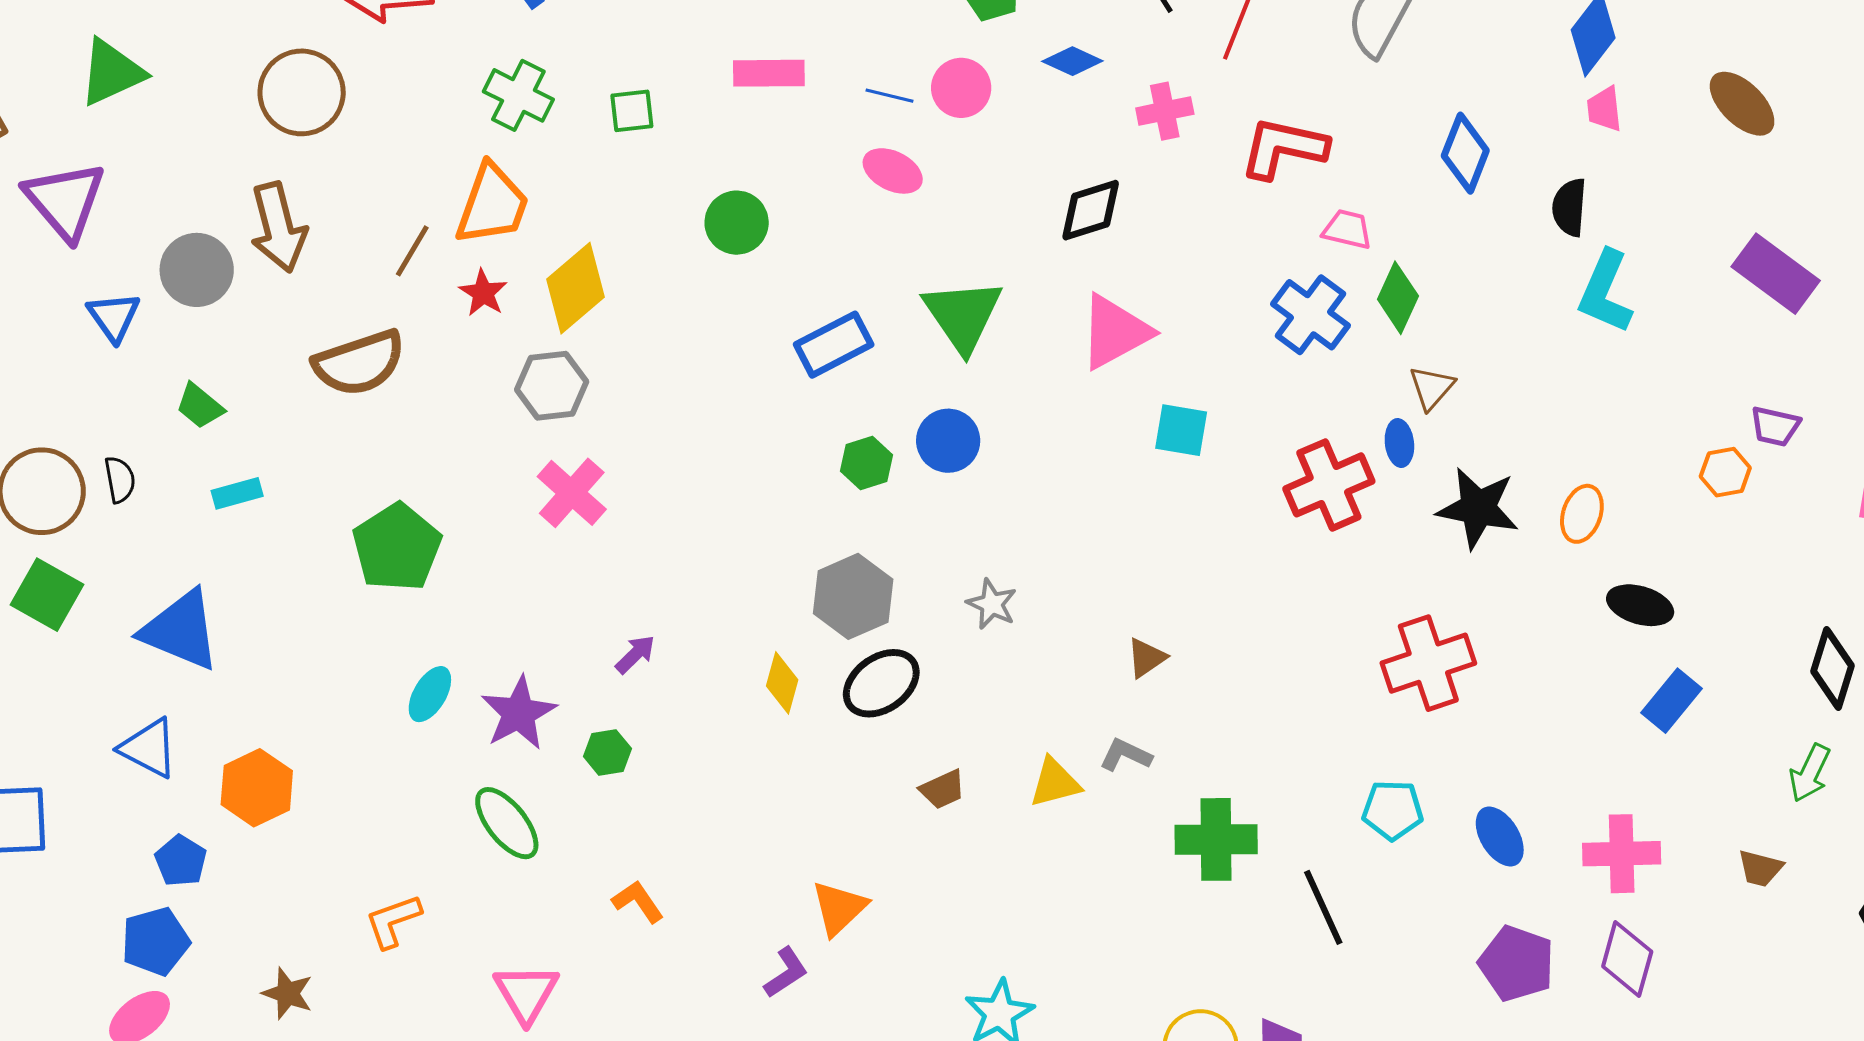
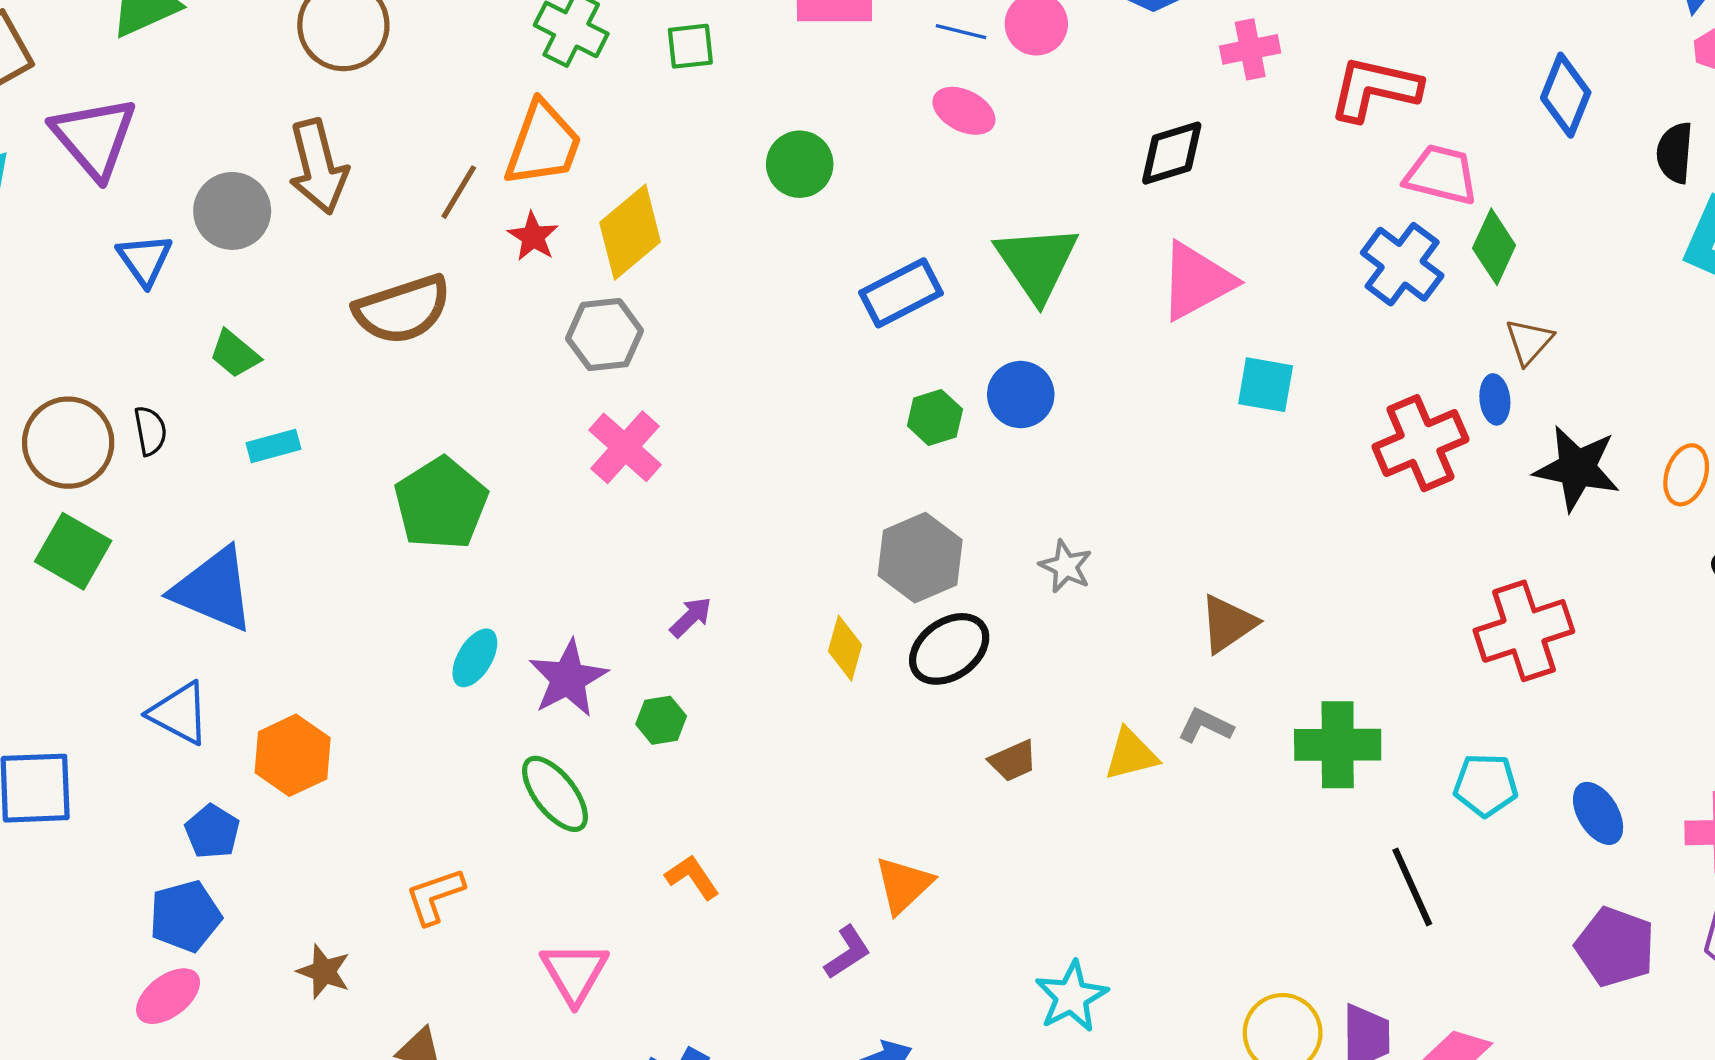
pink trapezoid: (1347, 229) -> (1441, 175), size x1.4
brown triangle: (1146, 658) -> (1228, 624), size x1.4
green cross: (1216, 839) -> (1338, 745), moved

